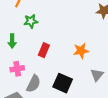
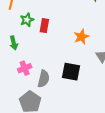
red rectangle: (44, 50) -> (44, 26), moved

